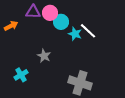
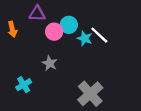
pink circle: (50, 13) -> (54, 32), moved
orange arrow: (11, 26) -> (12, 29), turned 104
gray cross: (80, 83) -> (90, 94), turned 30

